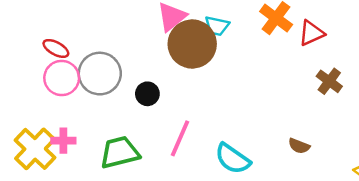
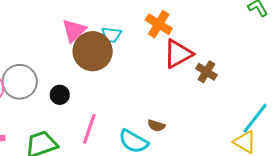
red triangle: (311, 33) -> (178, 54), moved, size x1.4
brown semicircle: (299, 146) -> (156, 126), moved

